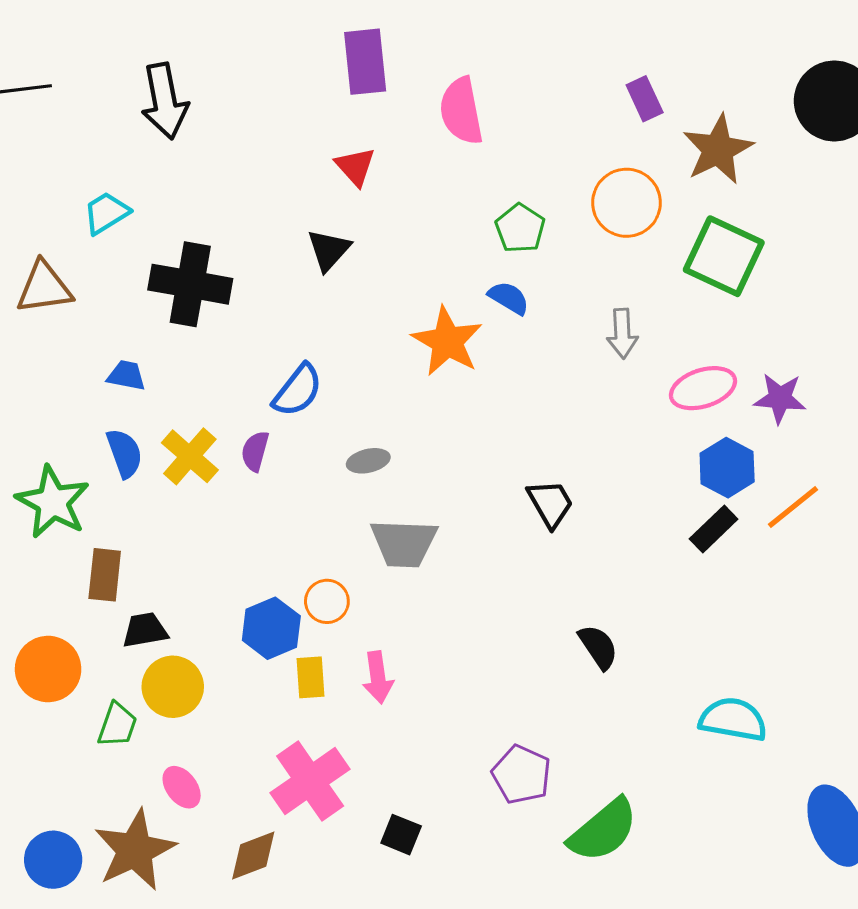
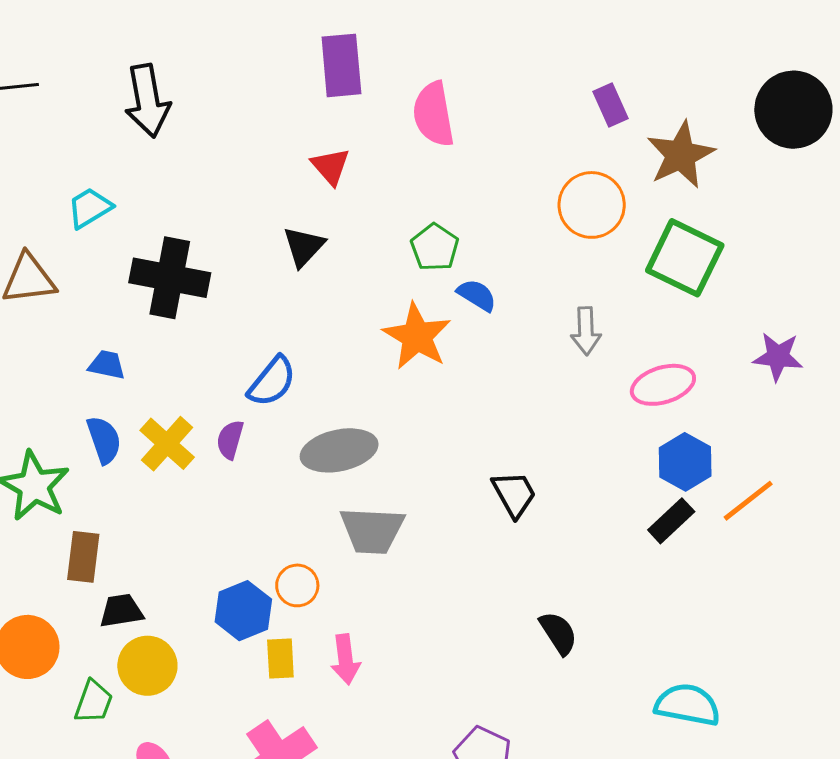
green pentagon: (520, 228) -> (435, 247), moved
purple star: (780, 398) -> (778, 357), moved
gray ellipse: (368, 461) -> (339, 450), size x1.8

